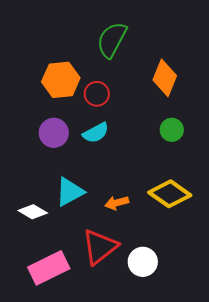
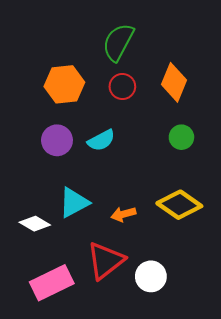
red circle: (97, 94) -> (122, 87), moved

